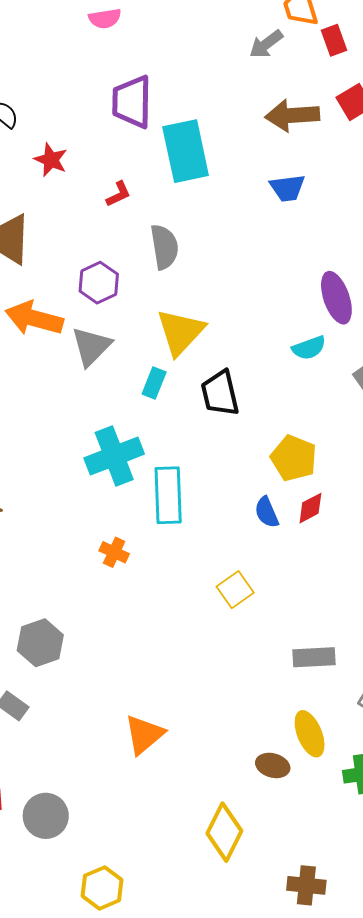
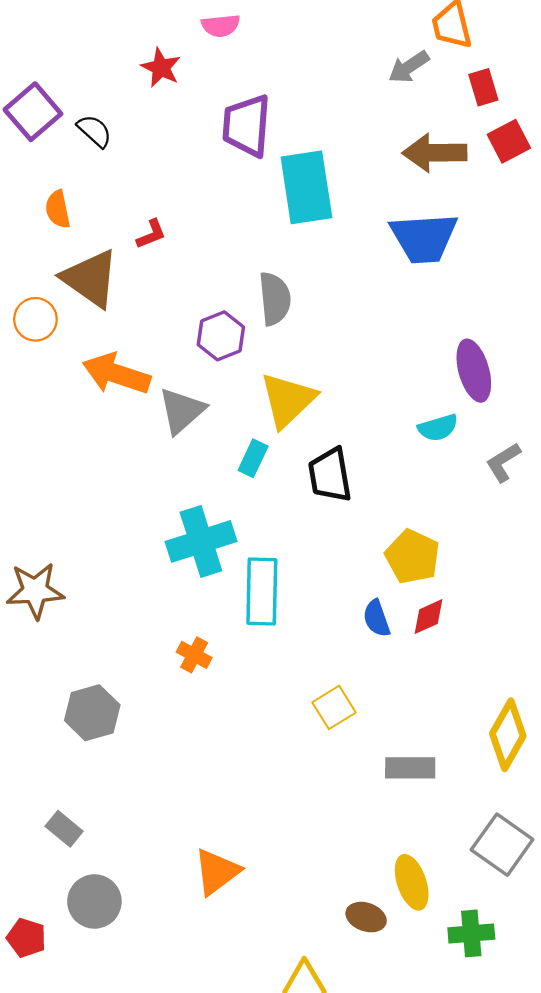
red rectangle: (334, 40) -> (483, 87), moved
red star: (51, 160) -> (161, 68), moved
blue trapezoid: (287, 188) -> (424, 238), size x1.6
red L-shape: (118, 194) -> (151, 234), moved
purple hexagon: (99, 283) -> (221, 336), moved
gray hexagon: (40, 643) -> (92, 713), moved
gray rectangle: (314, 657) -> (410, 768), moved
gray circle: (46, 816) -> (94, 901), moved

